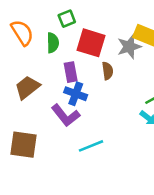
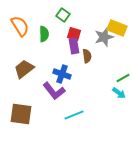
green square: (67, 19) -> (63, 15), moved, turned -32
red square: (91, 43) -> (74, 34), size x0.6
purple rectangle: (71, 72) -> (74, 46), moved

